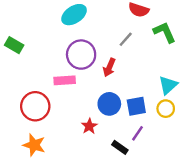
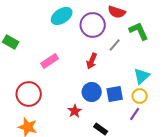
gray line: (126, 39) -> (115, 45), moved
purple circle: (81, 55) -> (93, 25), moved
pink rectangle: (65, 80) -> (50, 61), moved, turned -30
purple line: (137, 133) -> (135, 114), moved

